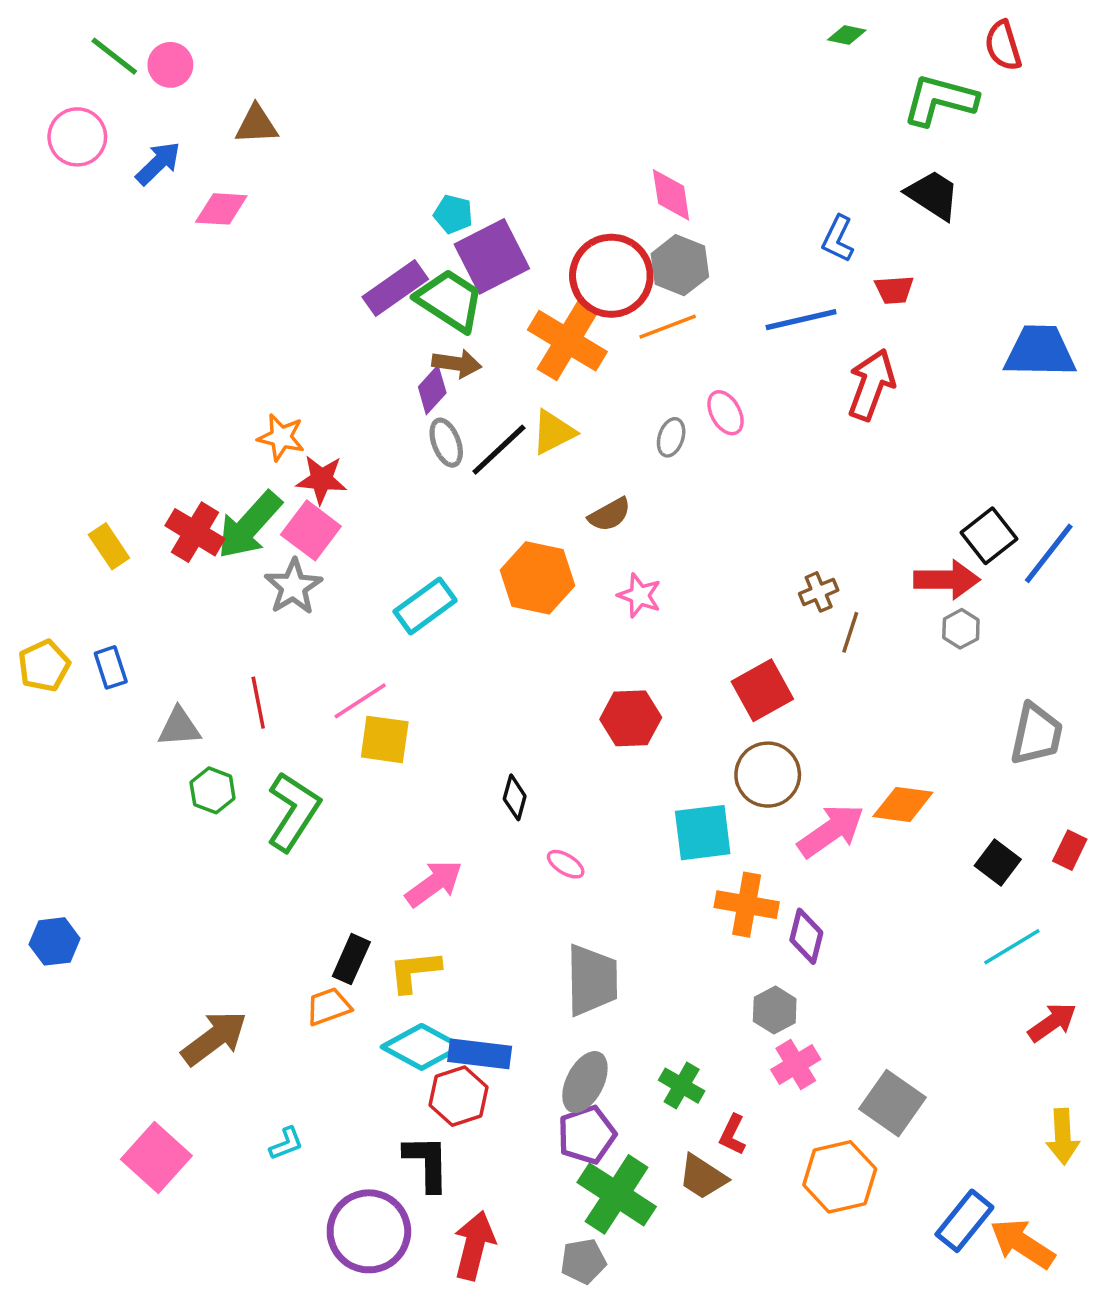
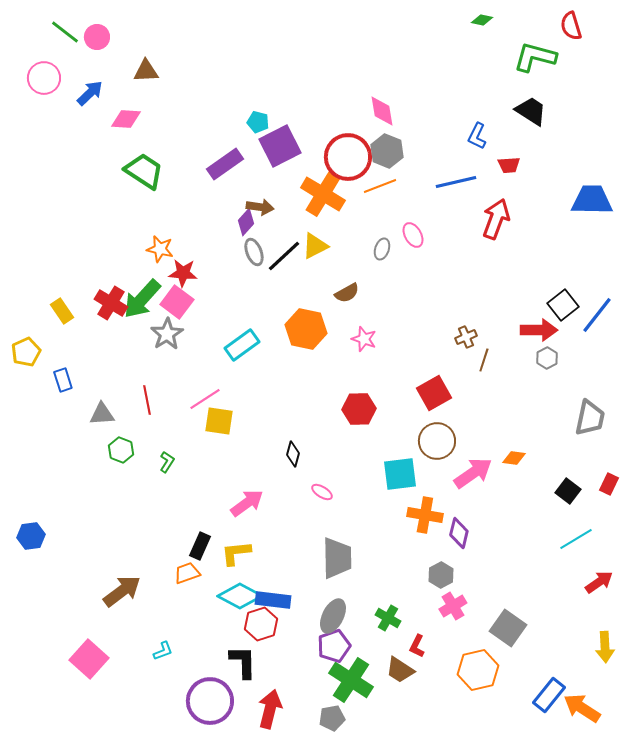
green trapezoid: (450, 300) -> (144, 171), moved
yellow pentagon: (44, 666) -> (26, 352), moved
orange diamond: (903, 804) -> (514, 458), size x0.7
green L-shape: (293, 811) -> (167, 462), size x0.5

